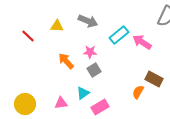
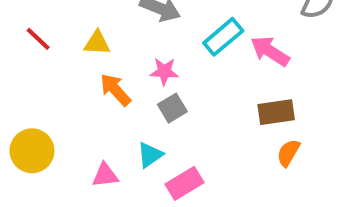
yellow triangle: (57, 26) -> (97, 43), moved
brown rectangle: (154, 79) -> (276, 112), moved, turned -36
orange semicircle: (138, 92) -> (288, 153), moved
yellow circle: (25, 104) -> (32, 151), moved

